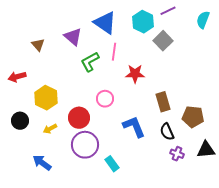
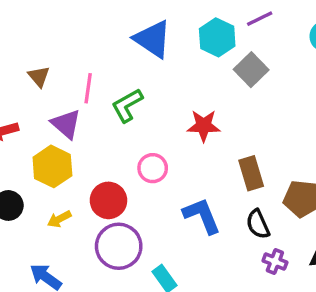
purple triangle: (73, 37) -> (66, 124), moved
pink line: (114, 52) -> (88, 88), moved

